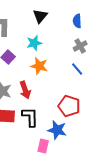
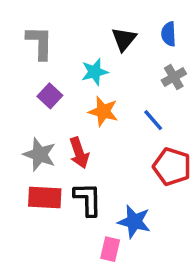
black triangle: (40, 16) -> (124, 39), moved
blue line: (77, 69) -> (153, 120), moved
red pentagon: (69, 106) -> (172, 167), moved

